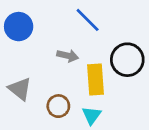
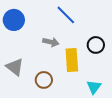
black circle: (127, 60) -> (96, 45), size x0.7
cyan triangle: (91, 115) -> (94, 87), moved

